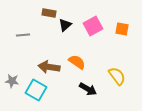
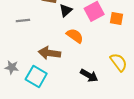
orange square: (122, 29) -> (117, 18), moved
orange semicircle: (77, 62) -> (75, 36), moved

